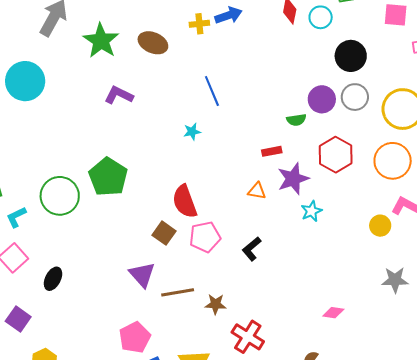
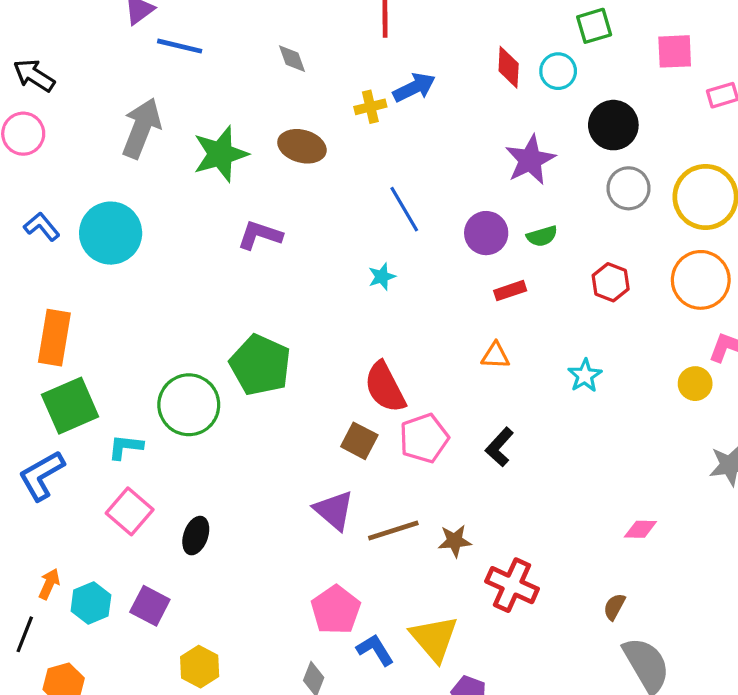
green star: (101, 41) -> (220, 154), turned 30
purple circle: (322, 99) -> (486, 233), moved
red hexagon: (336, 155) -> (611, 282), size x0.7
purple star: (293, 179) -> (530, 160), moved
cyan L-shape: (16, 217) -> (125, 447), turned 40

